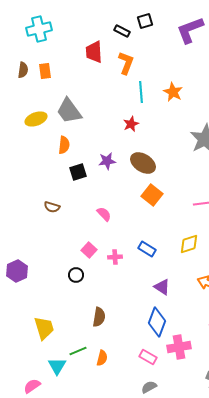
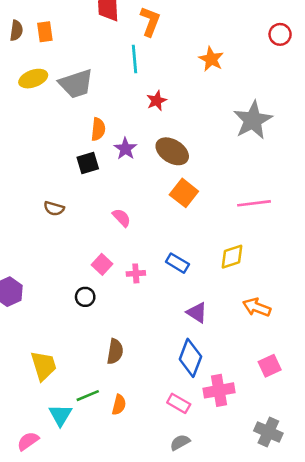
cyan line: (141, 92) -> (135, 59), moved
gray trapezoid: (69, 111) -> (76, 84), turned -72
yellow ellipse: (36, 119) -> (33, 79), moved
orange semicircle: (64, 145) -> (98, 129), moved
purple star: (107, 161) -> (125, 149), turned -30

